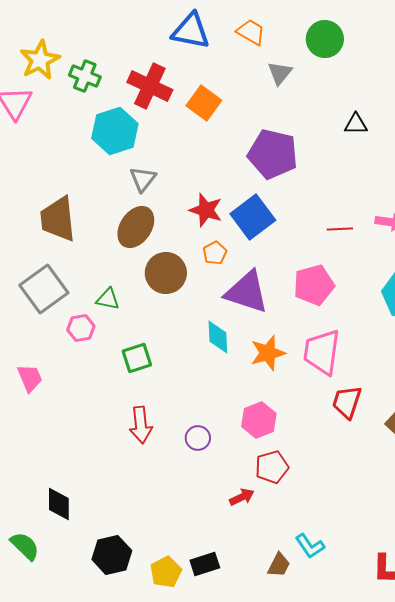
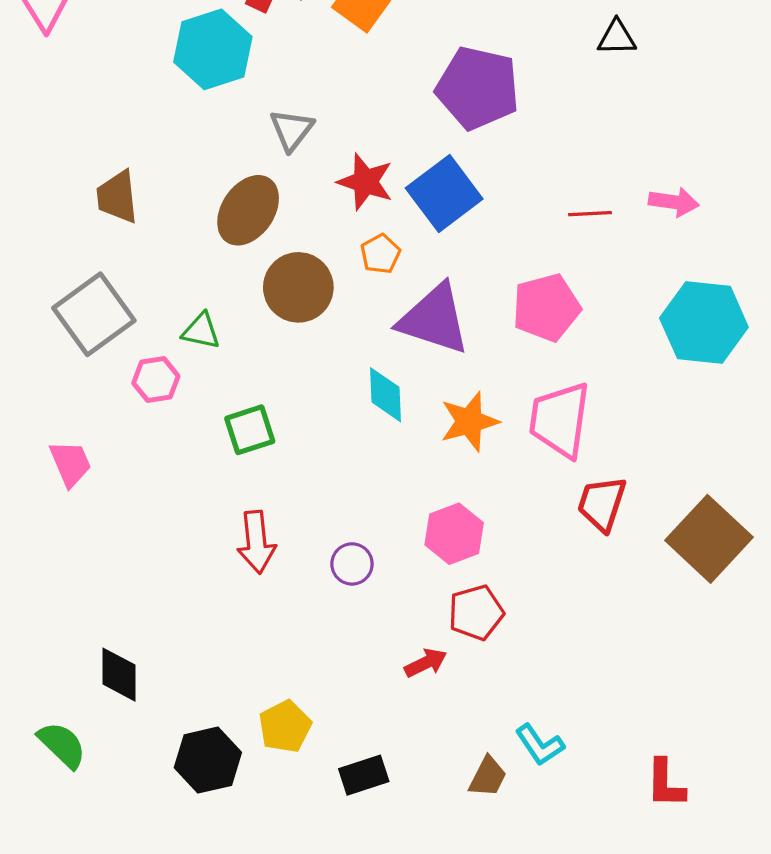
gray triangle: (143, 179) -> (292, 130), moved
brown trapezoid: (58, 219) -> (117, 197), size x0.7
yellow pentagon: (166, 572) -> (285, 727), moved

